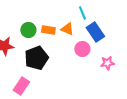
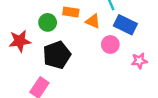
orange rectangle: (48, 30) -> (71, 12), moved
blue rectangle: (95, 32) -> (125, 25), turned -30

